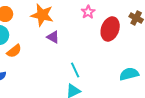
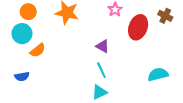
purple triangle: (53, 37) -> (103, 46), moved

